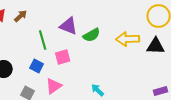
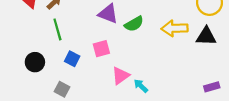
green line: (43, 40) -> (57, 29), moved
pink triangle: (54, 86) -> (121, 76), moved

